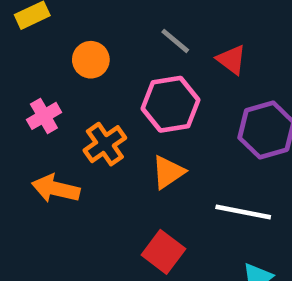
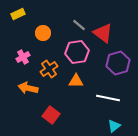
red triangle: (231, 60) -> (103, 33), size x1.5
orange triangle: (168, 172) -> (76, 81), turned 35
red square: (163, 252) -> (51, 115), moved

